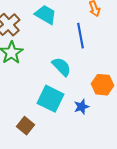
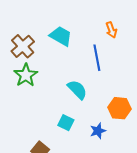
cyan square: (50, 99) -> (66, 123), size x0.6

